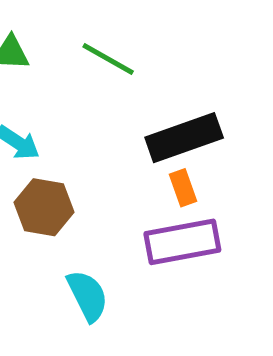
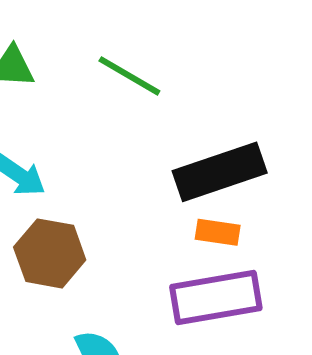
orange rectangle: (183, 188) -> (218, 232), turned -63

